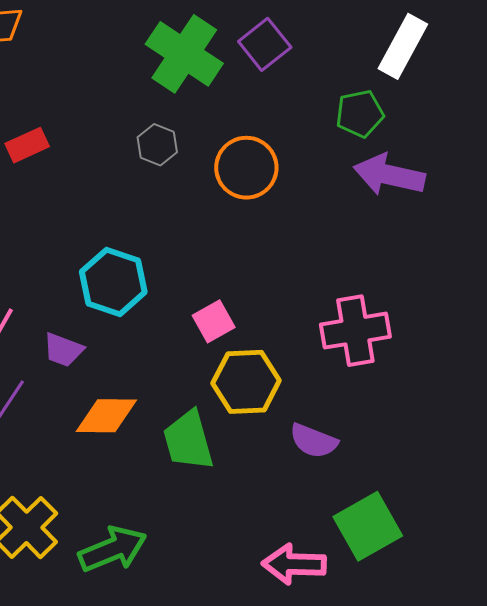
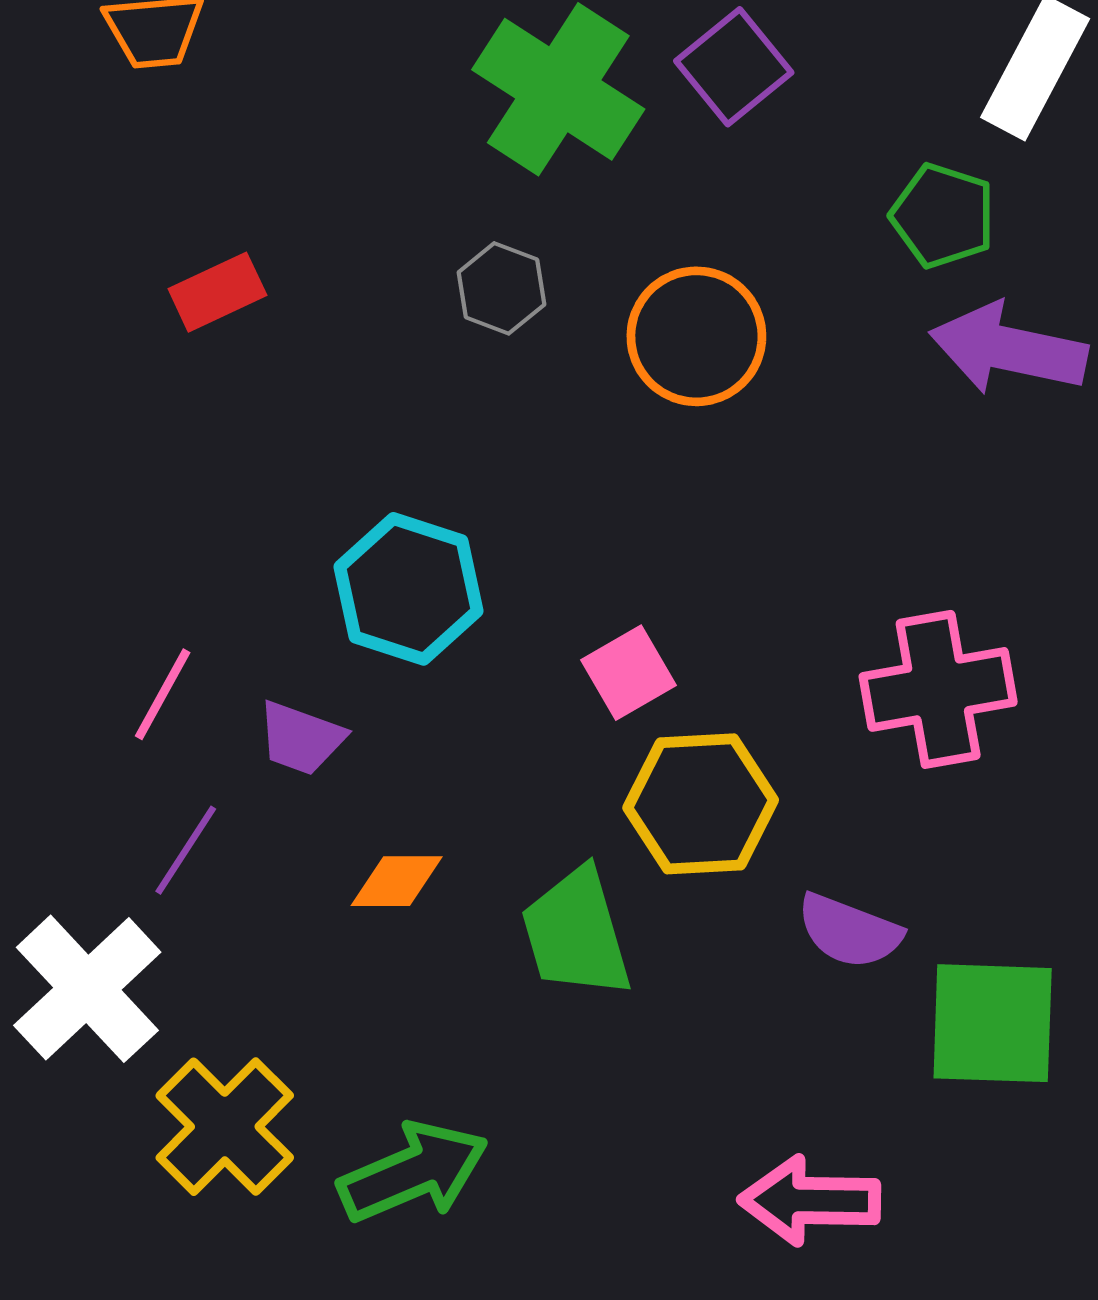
green pentagon: (360, 114) -> (943, 216), turned 30
orange diamond: (106, 416) -> (397, 881), size x0.7
green square: (368, 526) -> (993, 1023), moved, turned 32

